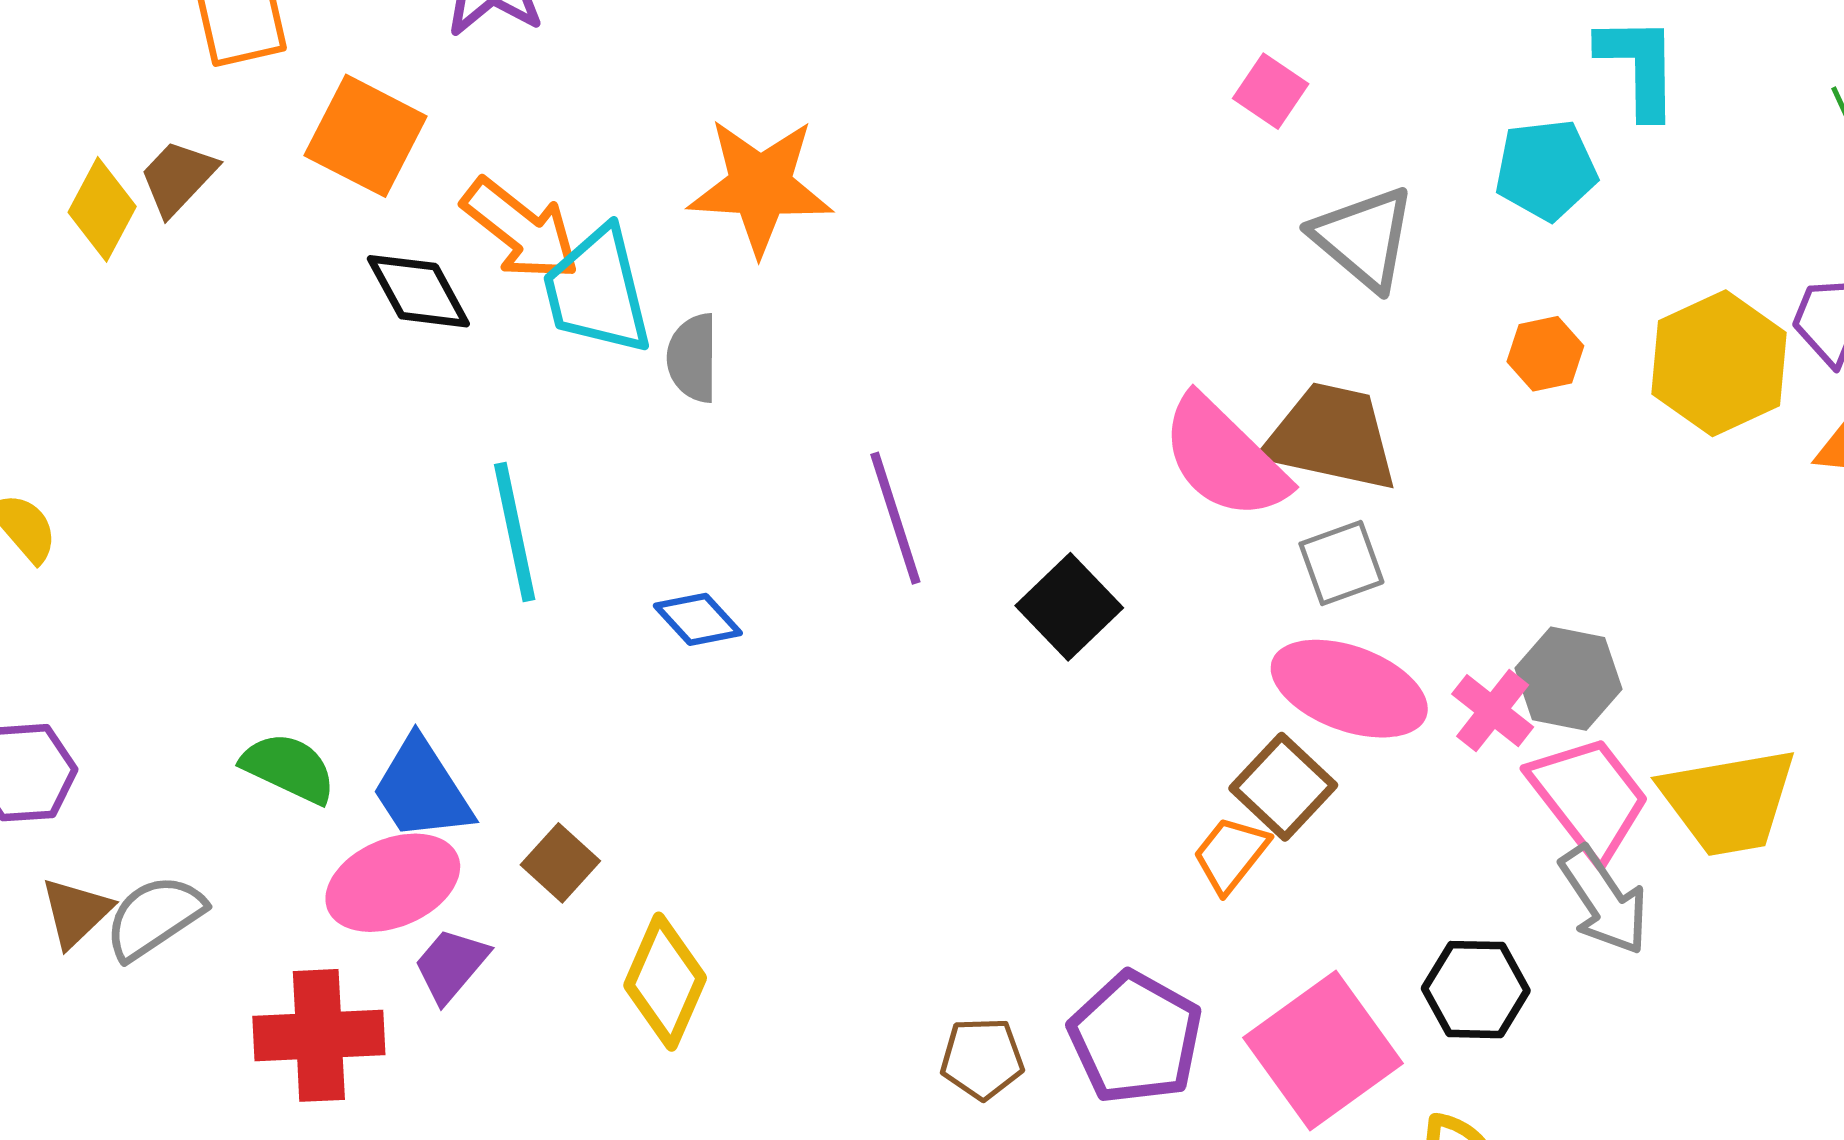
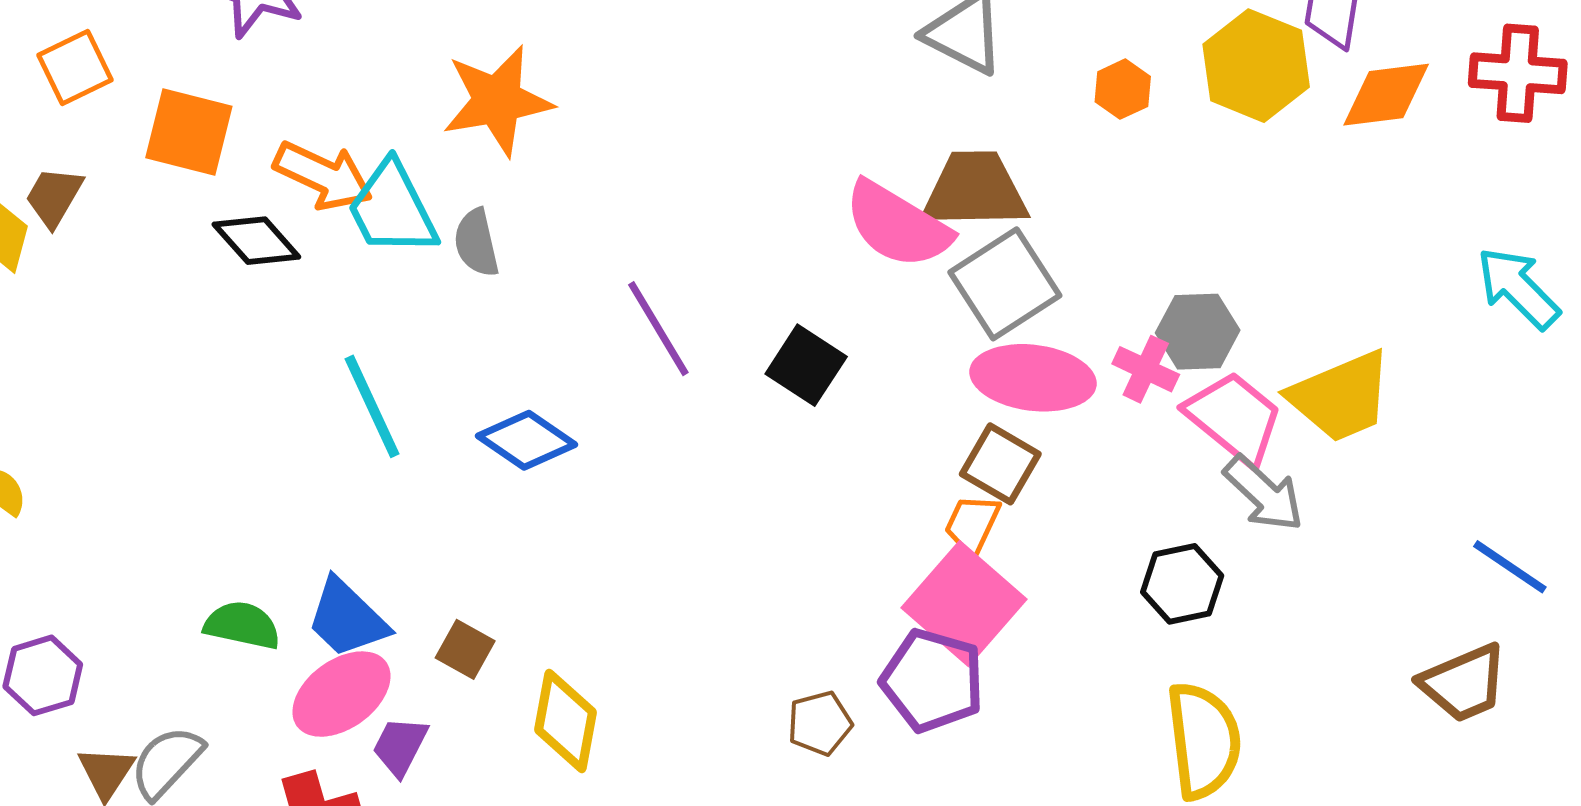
gray square: (1341, 563) -> (1005, 284), size x1.6
blue diamond: (698, 619) -> (526, 440), size x1.4
pink square: (1323, 1051) -> (964, 604), moved

